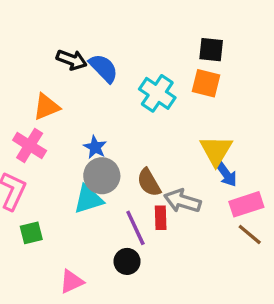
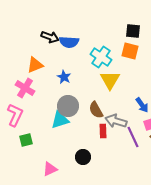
blue semicircle: (103, 68) -> (69, 42), turned 138
blue star: (95, 147) -> (64, 77), moved
yellow triangle: (216, 151) -> (110, 80), moved
purple line: (135, 228) -> (133, 137), moved

